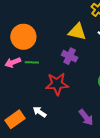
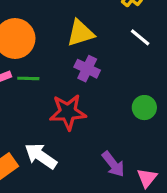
yellow triangle: (77, 32) -> (80, 33), moved, turned -30
white arrow: (40, 112) -> (41, 156), size x1.5

